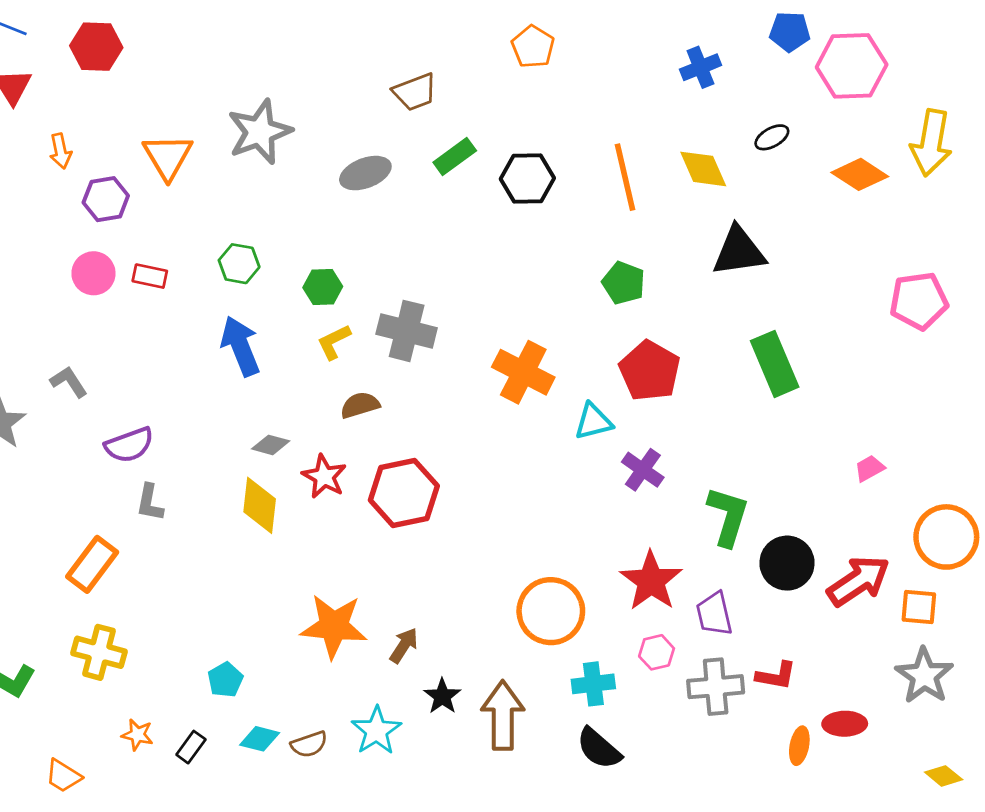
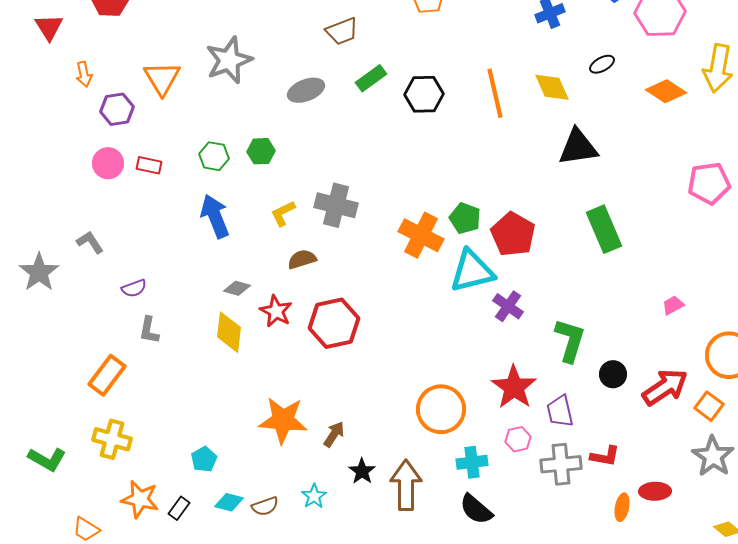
green pentagon: (624, 283) -> (465, 218), moved
green hexagon: (323, 287) -> (261, 151), moved
cyan triangle: (593, 422) -> (472, 271), size x1.6
purple semicircle: (129, 445) -> (134, 288), size x0.7
black circle: (787, 563) -> (613, 374), size x0.7
orange square: (919, 607) -> (709, 406), turned 32
cyan star: (376, 731) -> (314, 496), size x0.7
orange star: (137, 735) -> (140, 499), size x1.6

